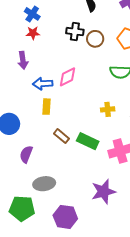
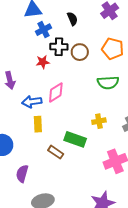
blue cross: (32, 14) -> (44, 30), moved, turned 35
red star: (33, 33) -> (43, 62), moved
green rectangle: (88, 141) -> (75, 139), moved

